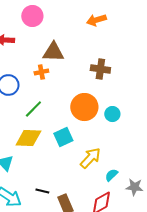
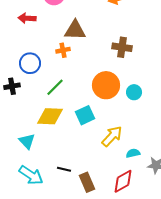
cyan semicircle: (111, 175) -> (133, 153), turned 32

